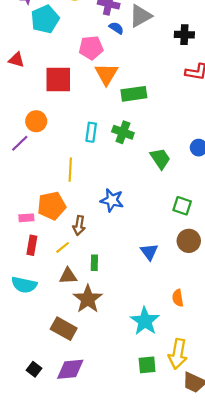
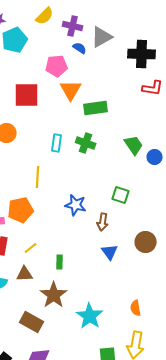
black cross: (184, 35) -> (142, 54), size x1.5
green trapezoid: (160, 159) -> (134, 145), moved
green square: (182, 206) -> (121, 195), moved
brown arrow: (79, 225) -> (103, 222), moved
brown triangle: (68, 276) -> (25, 274), moved
orange semicircle: (178, 298) -> (136, 308), moved
cyan star: (145, 321) -> (90, 316), moved

